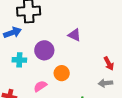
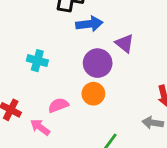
blue arrow: (13, 33) -> (89, 24), moved
purple circle: (44, 50) -> (98, 63), moved

